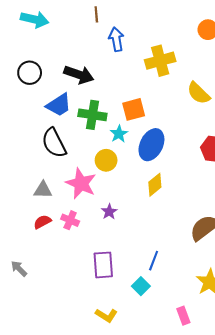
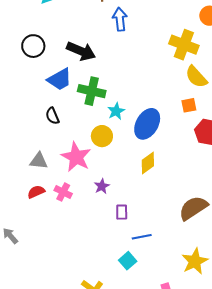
yellow cross: (160, 61) -> (184, 45), moved, turned 32
orange square: (134, 109) -> (189, 105), moved, size x0.7
black semicircle: (54, 143) -> (52, 116), size x0.6
blue line: (154, 261) -> (142, 237), turned 54
purple rectangle: (103, 265) -> (122, 212), moved, size x0.6

